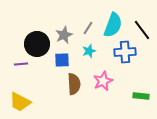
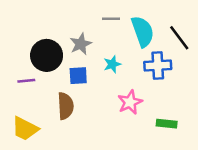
cyan semicircle: (113, 25) -> (143, 31), turned -40
gray line: (88, 28) -> (111, 19), moved, turned 56
brown semicircle: (74, 84) -> (66, 106), moved
green rectangle: (141, 96) -> (167, 124), moved

